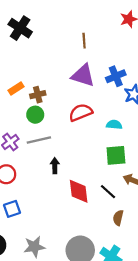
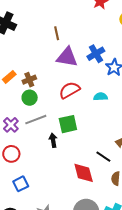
brown line: (84, 41) -> (57, 33), moved
green square: (116, 155) -> (68, 124), moved
red diamond: (79, 191) -> (84, 173), moved

